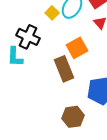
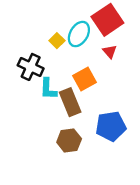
cyan L-shape: (15, 57) -> (48, 89), moved
brown hexagon: (73, 117) -> (69, 140), moved

